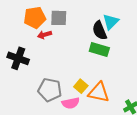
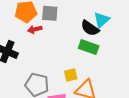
black semicircle: (100, 30) -> (90, 28), turned -36
yellow square: (81, 86) -> (71, 75), moved, turned 32

